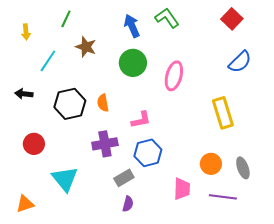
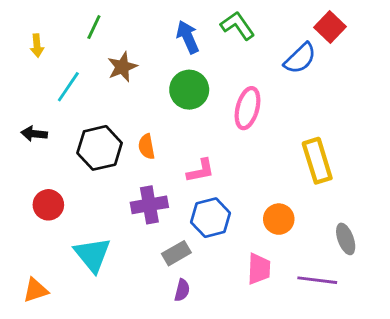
brown star: (86, 47) -> (122, 67), turned 30
blue semicircle: (240, 62) -> (300, 58), moved
orange circle: (211, 164) -> (279, 219), moved

